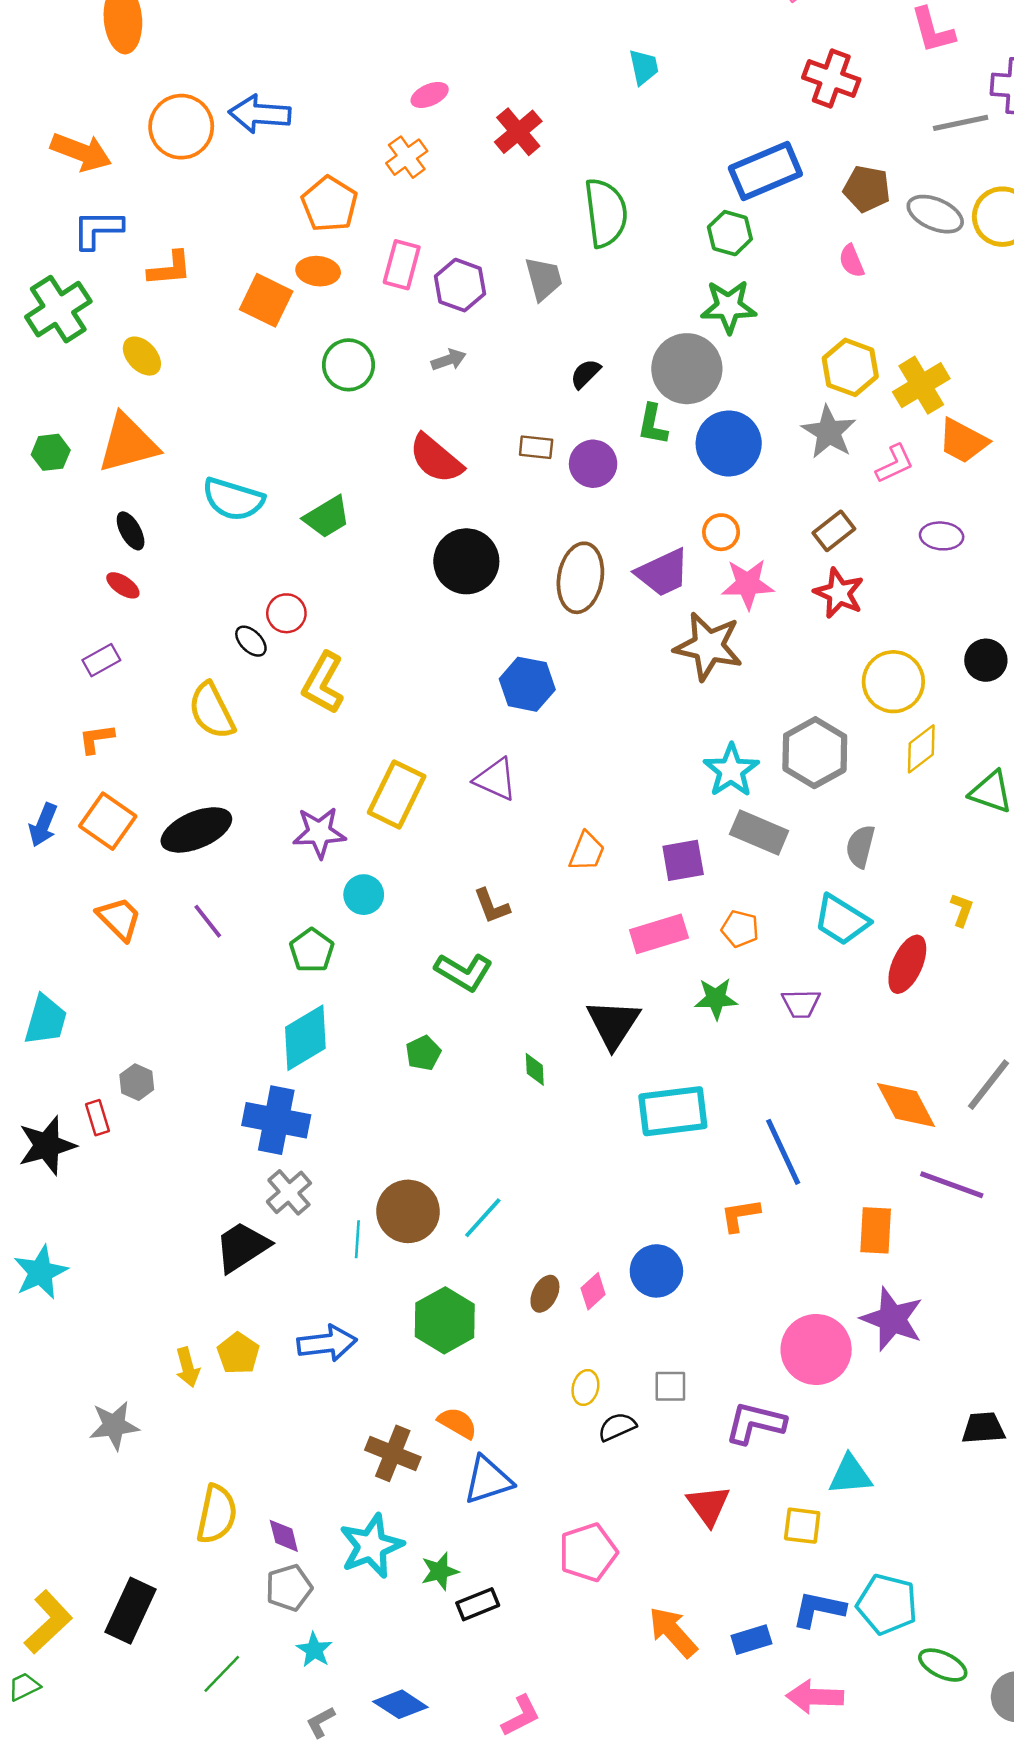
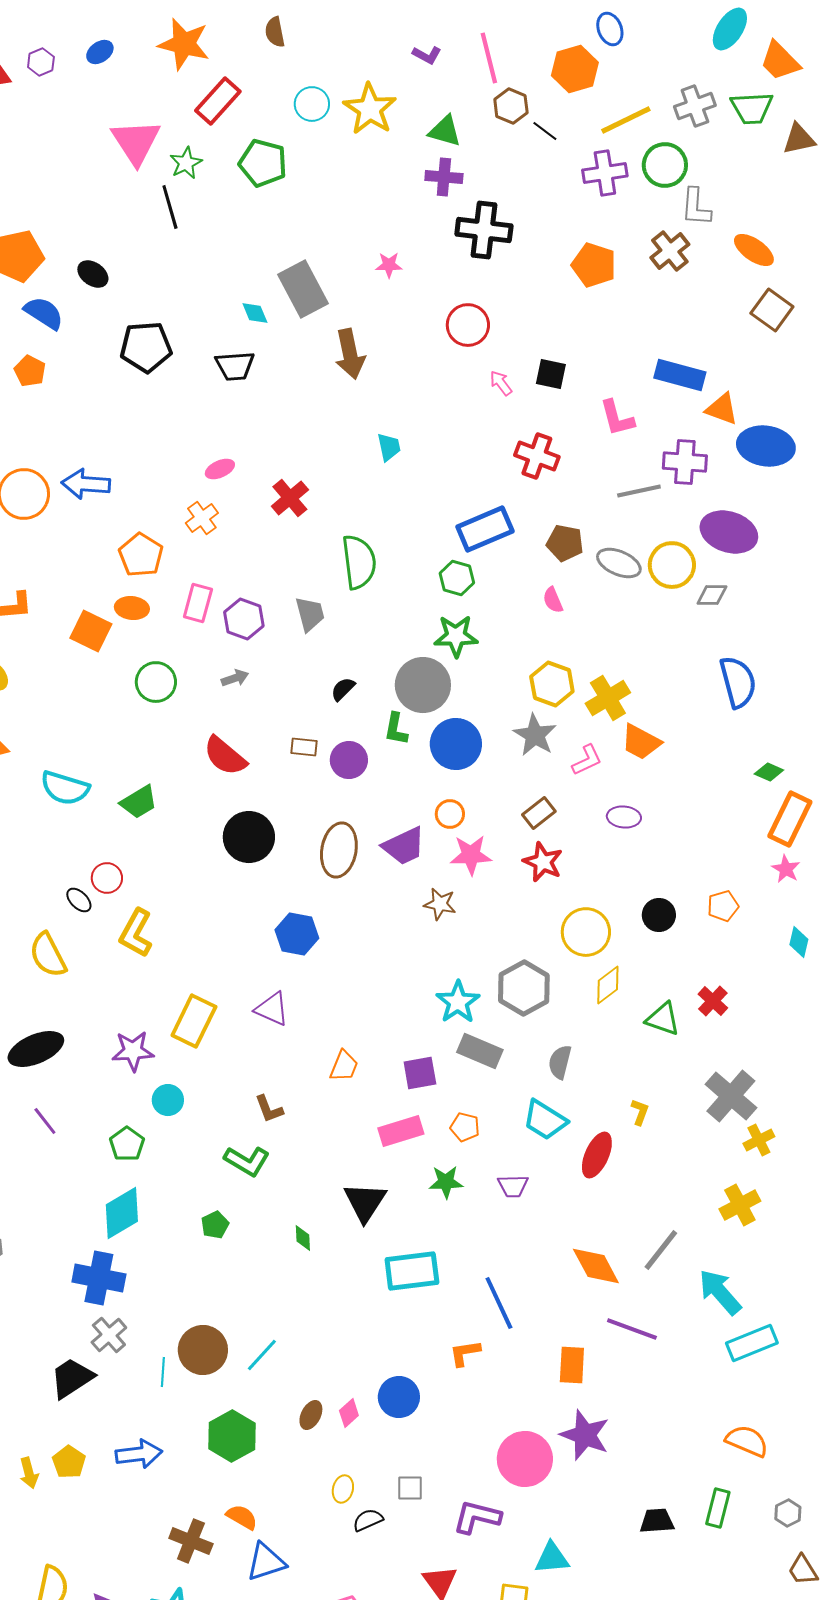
brown star: (708, 646) -> (440, 904), size x0.6

